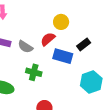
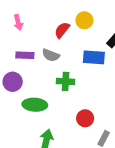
red semicircle: (48, 39) -> (62, 30), moved

